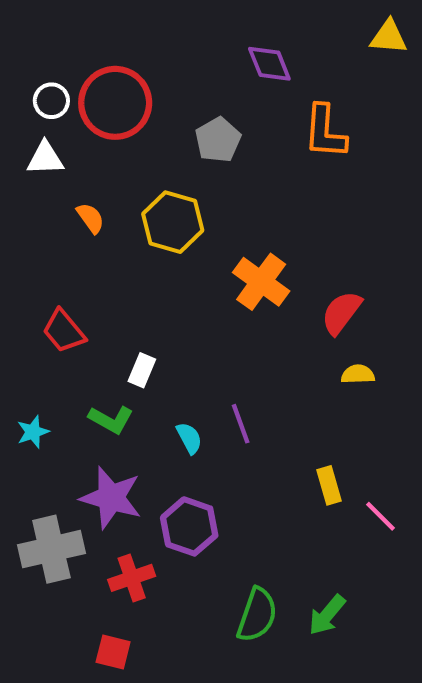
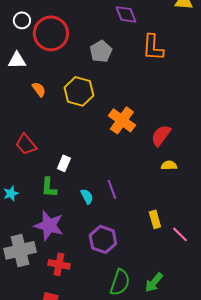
white circle: (51, 101) -> (22, 20), moved
green L-shape: (111, 420) -> (49, 187), turned 65
purple hexagon: (189, 526) -> (103, 239), moved
red cross: (132, 578) -> (59, 264), turned 30

